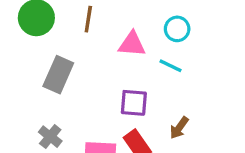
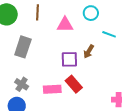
cyan line: (171, 66) -> (109, 34), moved
brown arrow: (179, 128) -> (89, 51), moved

